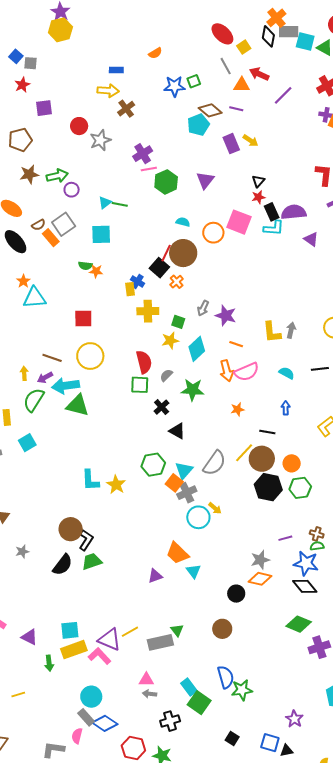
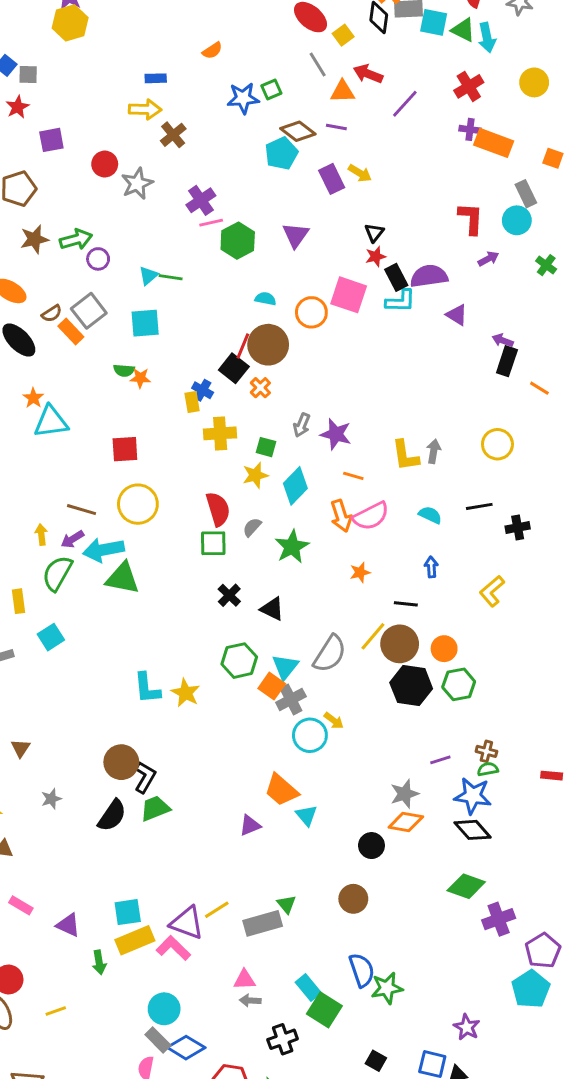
green star: (193, 390) -> (292, 547), turned -30
black cross: (162, 407) -> (229, 595), moved

